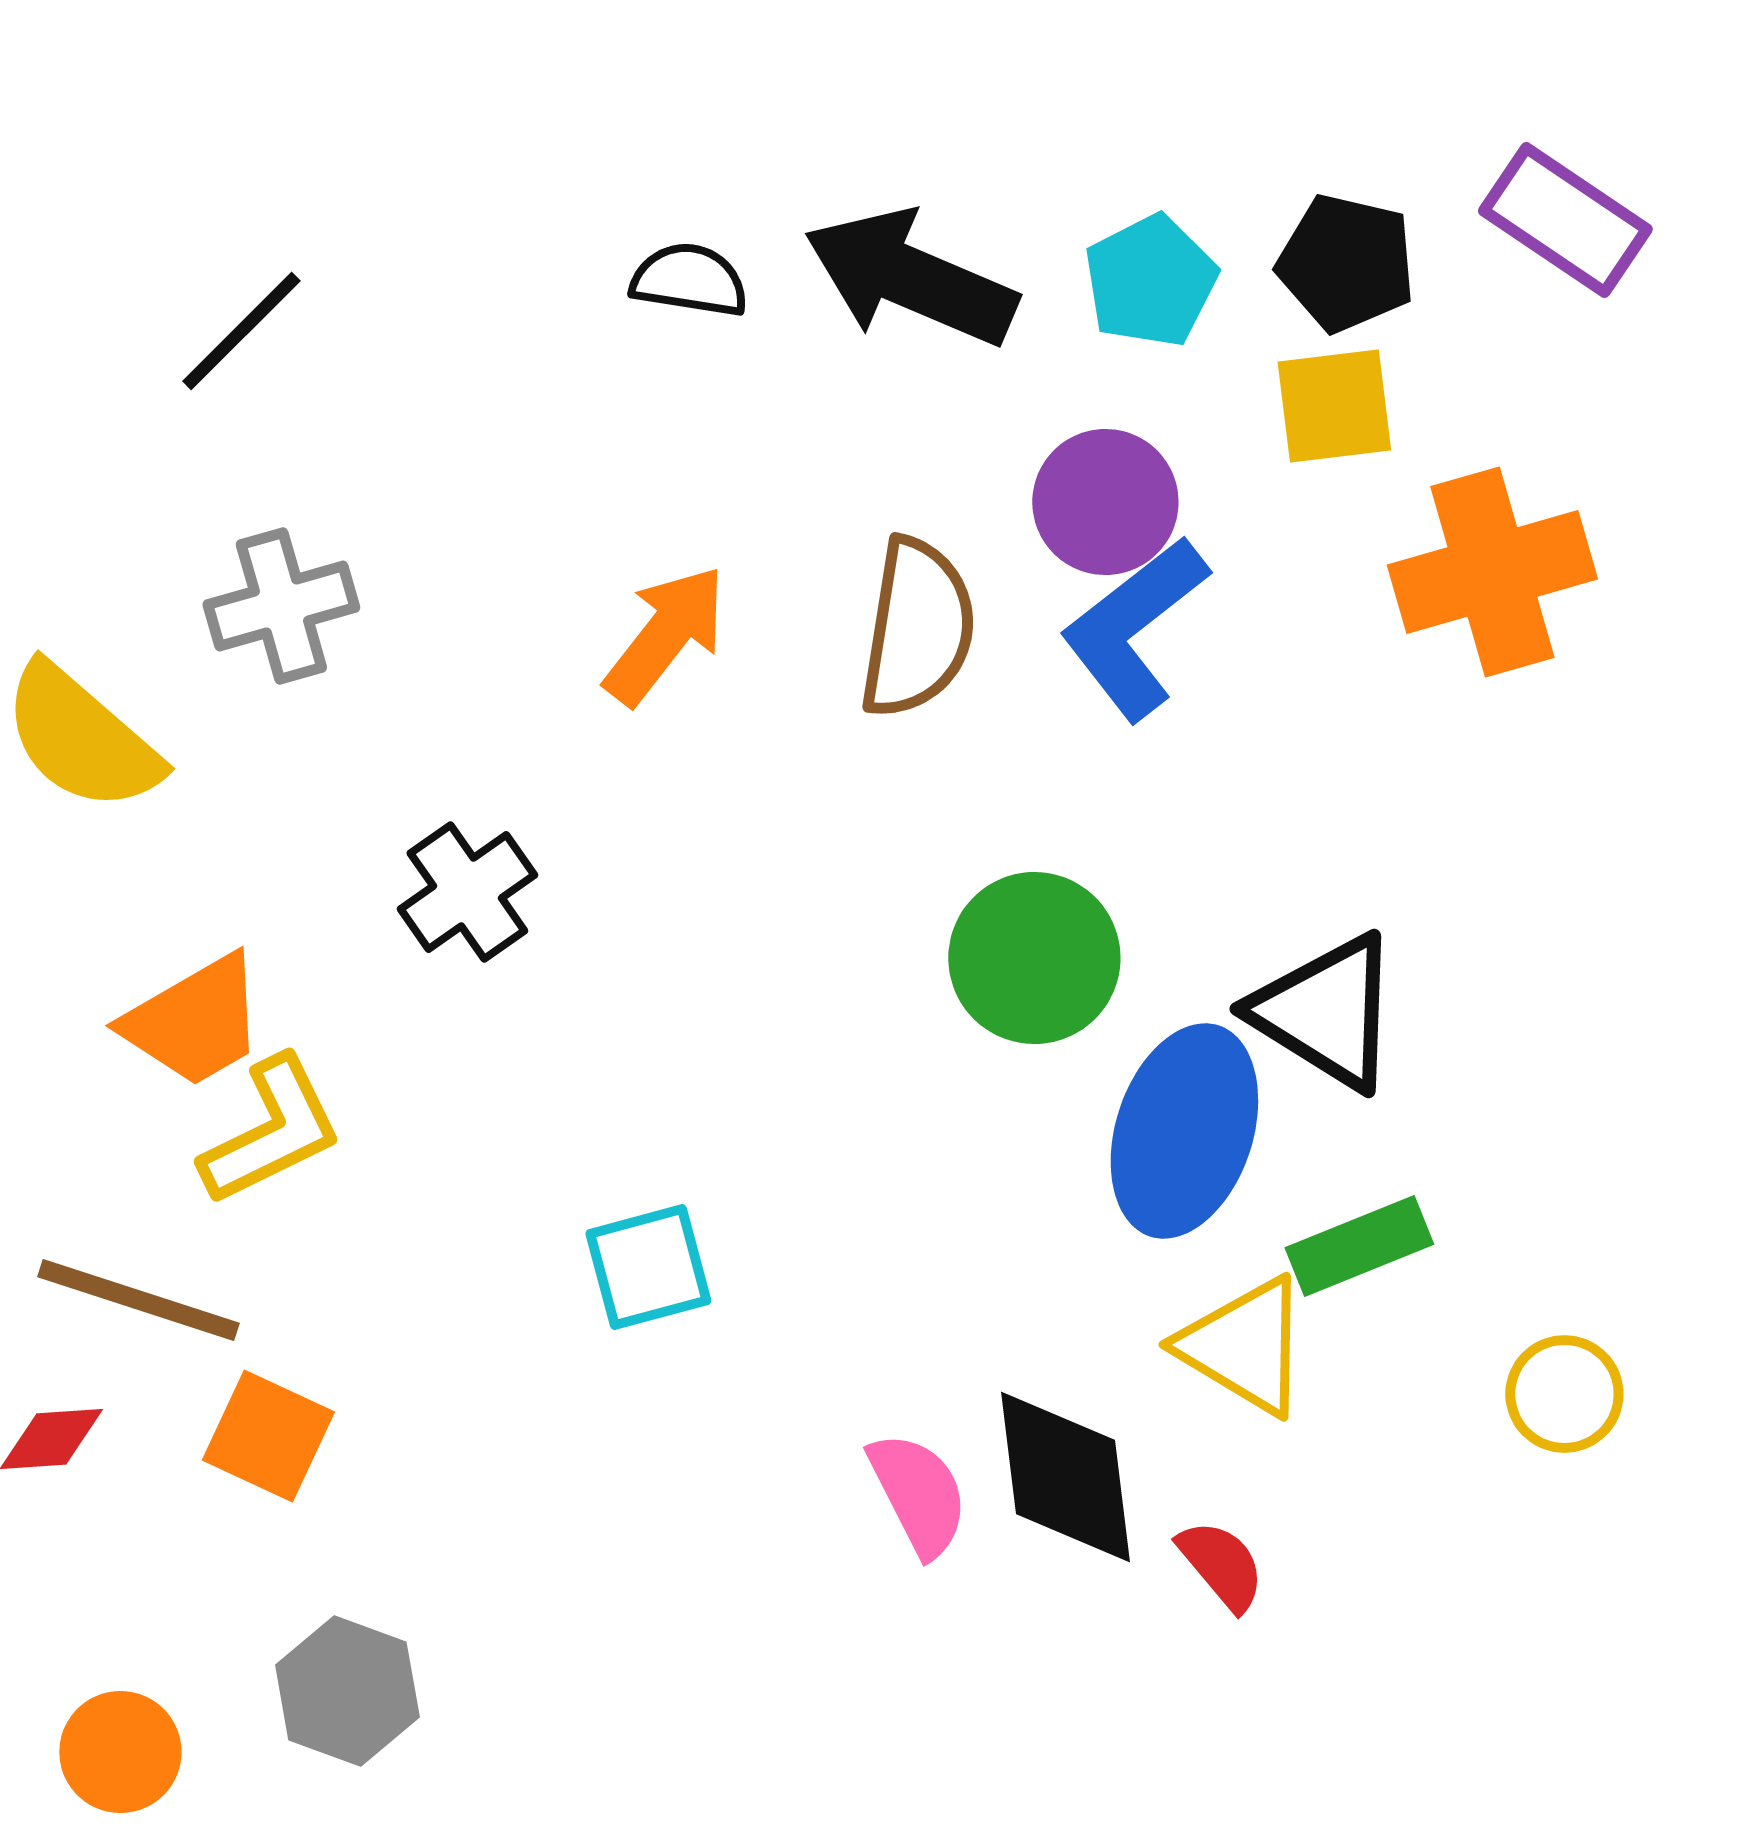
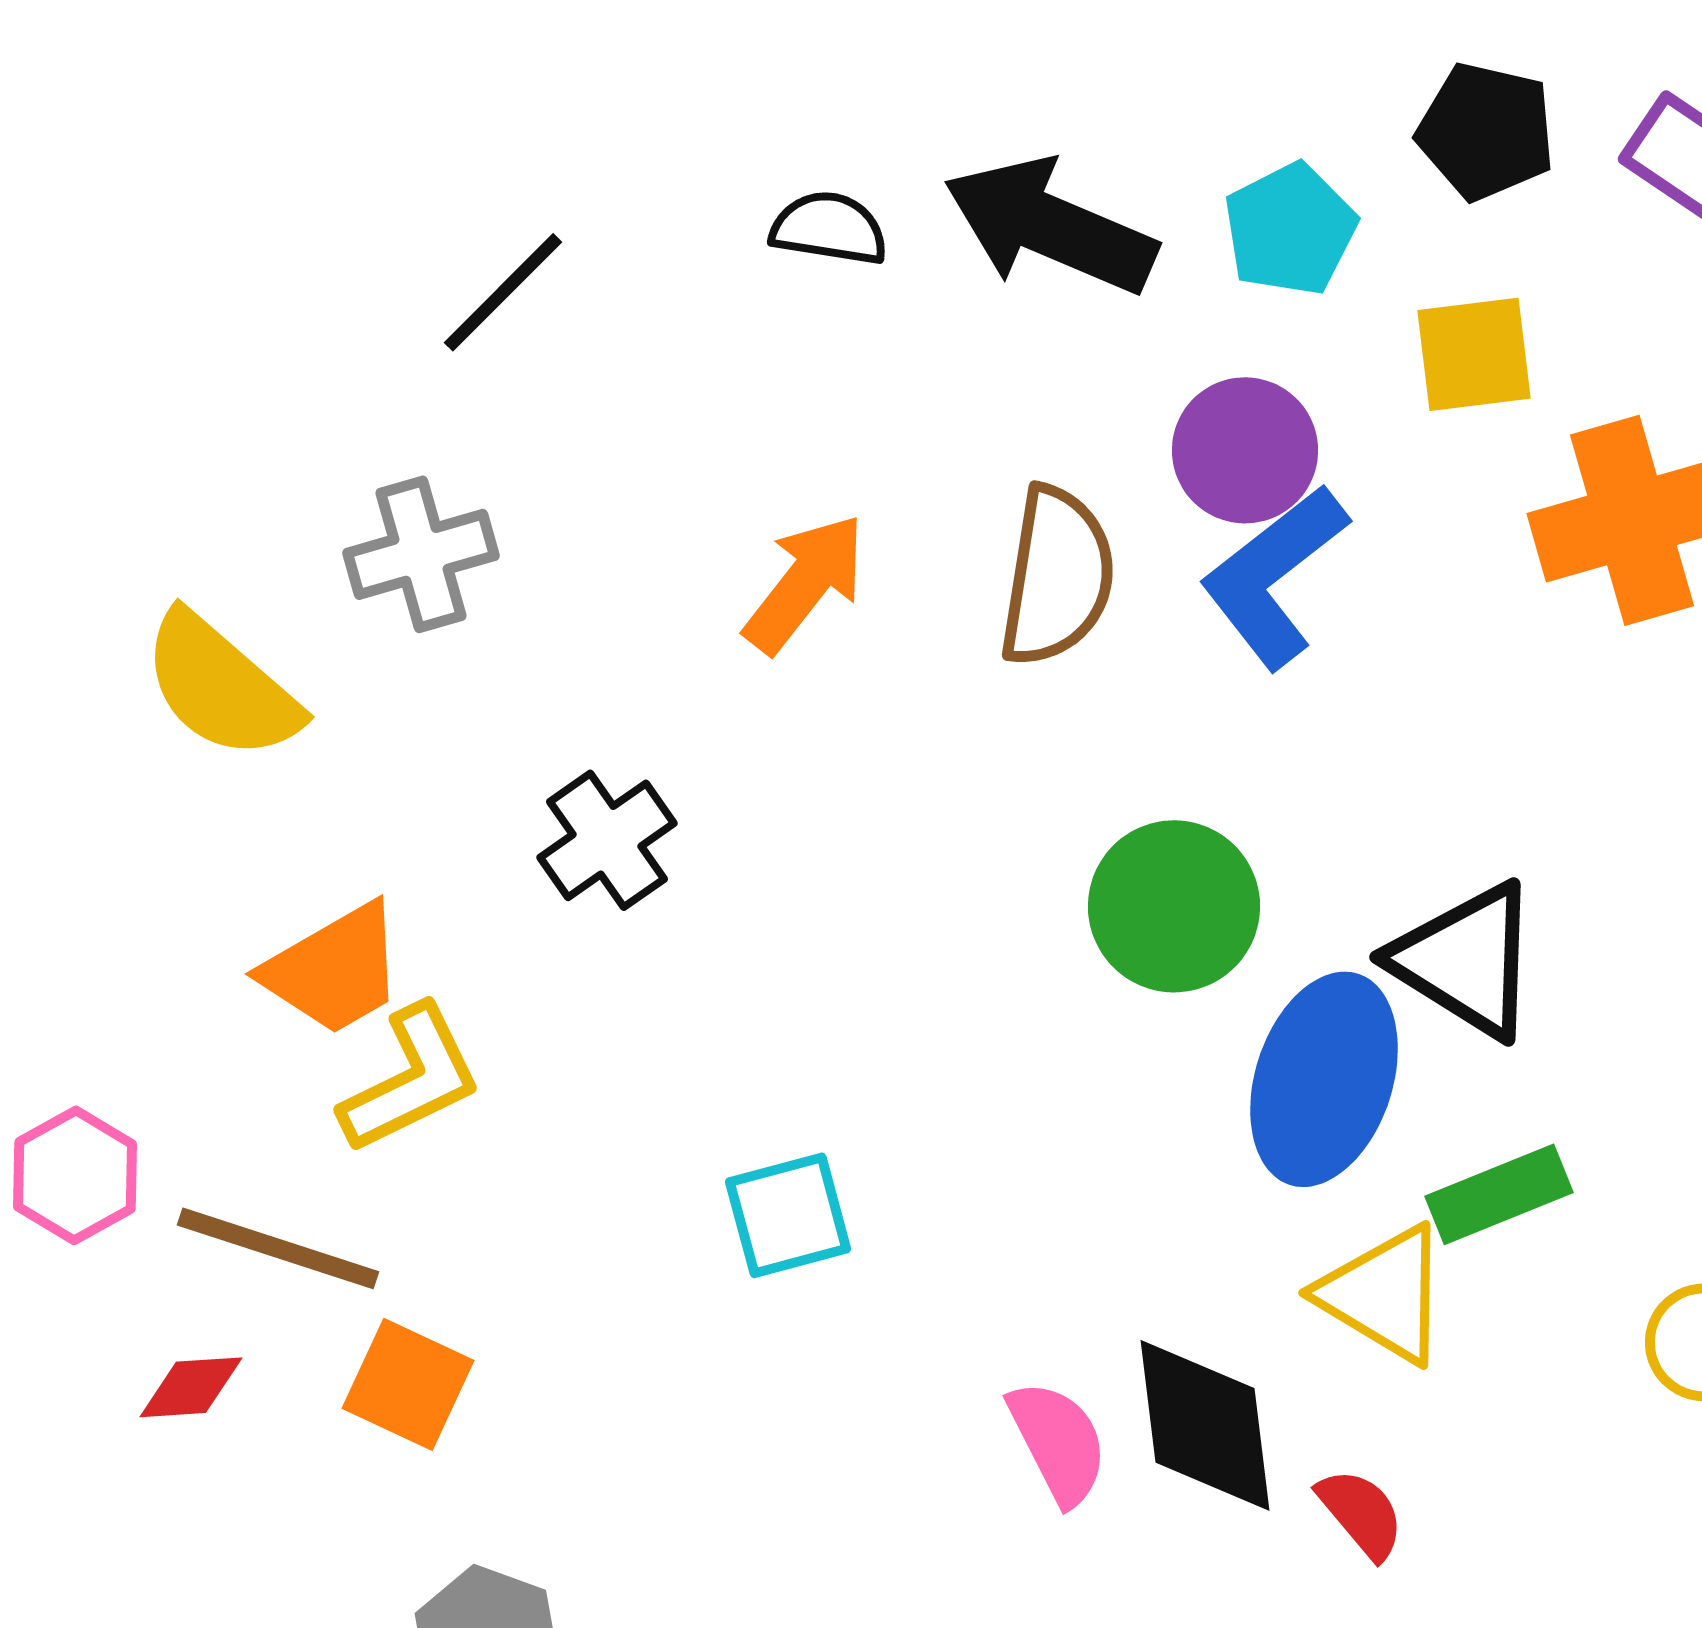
black pentagon: (1346, 263) -> (1486, 131), moved
black line: (241, 331) -> (503, 292), moved

